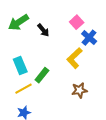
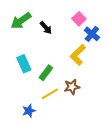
yellow line: (24, 89) -> (50, 94), moved
brown star: (79, 90) -> (72, 87), moved

